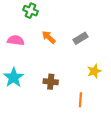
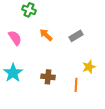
pink semicircle: (16, 40) -> (15, 38), turned 49
orange line: (80, 100) -> (76, 85), moved

